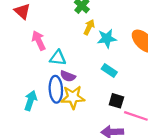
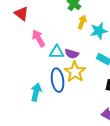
purple semicircle: (68, 76) -> (72, 54), moved
yellow star: (73, 97) -> (75, 72), moved, turned -30

